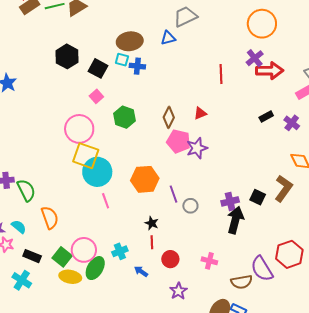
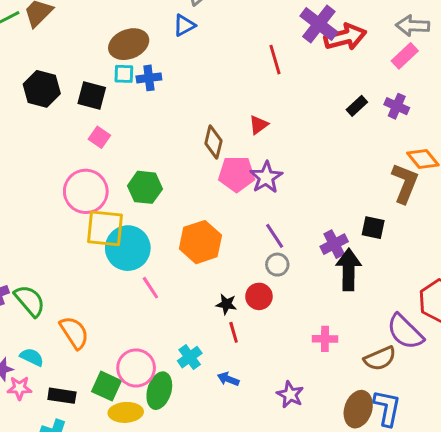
purple cross: (255, 58) -> (319, 24), size x1.4
green hexagon: (125, 117) -> (145, 187), moved
brown L-shape: (284, 188) -> (405, 183), moved
purple line: (174, 194) -> (275, 236), moved
red circle: (170, 259) -> (259, 296), moved

